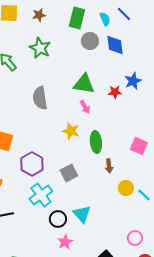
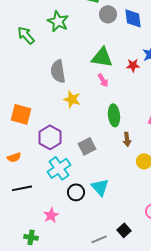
yellow star: (71, 131) -> (72, 99), moved
pink star: (65, 242) -> (51, 215), moved

